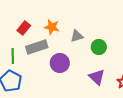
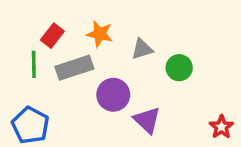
green line: (13, 56) -> (34, 64), moved
purple triangle: (97, 77) -> (147, 120), moved

